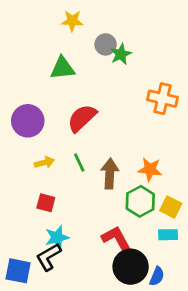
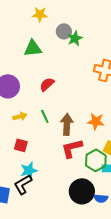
red semicircle: (82, 118) -> (47, 84), size x0.7
green hexagon: (140, 201) -> (96, 160), moved
red L-shape: (117, 239) -> (72, 148), moved, turned -75
blue semicircle: (157, 276) -> (101, 198), turned 72

